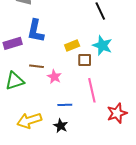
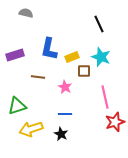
blue L-shape: (36, 31) -> (49, 49), moved
pink star: (54, 77) -> (65, 87), moved
green triangle: (15, 81) -> (17, 106), moved
pink line: (92, 90) -> (105, 97), moved

